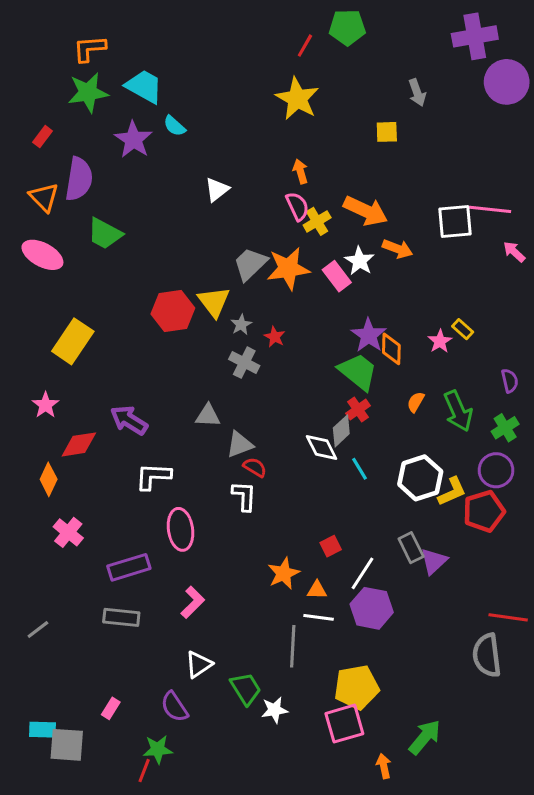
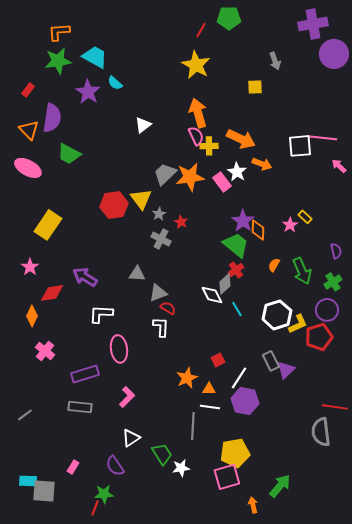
orange arrow: (300, 171) -> (198, 113), size x1.8
yellow cross: (317, 221) -> (209, 146), turned 30

